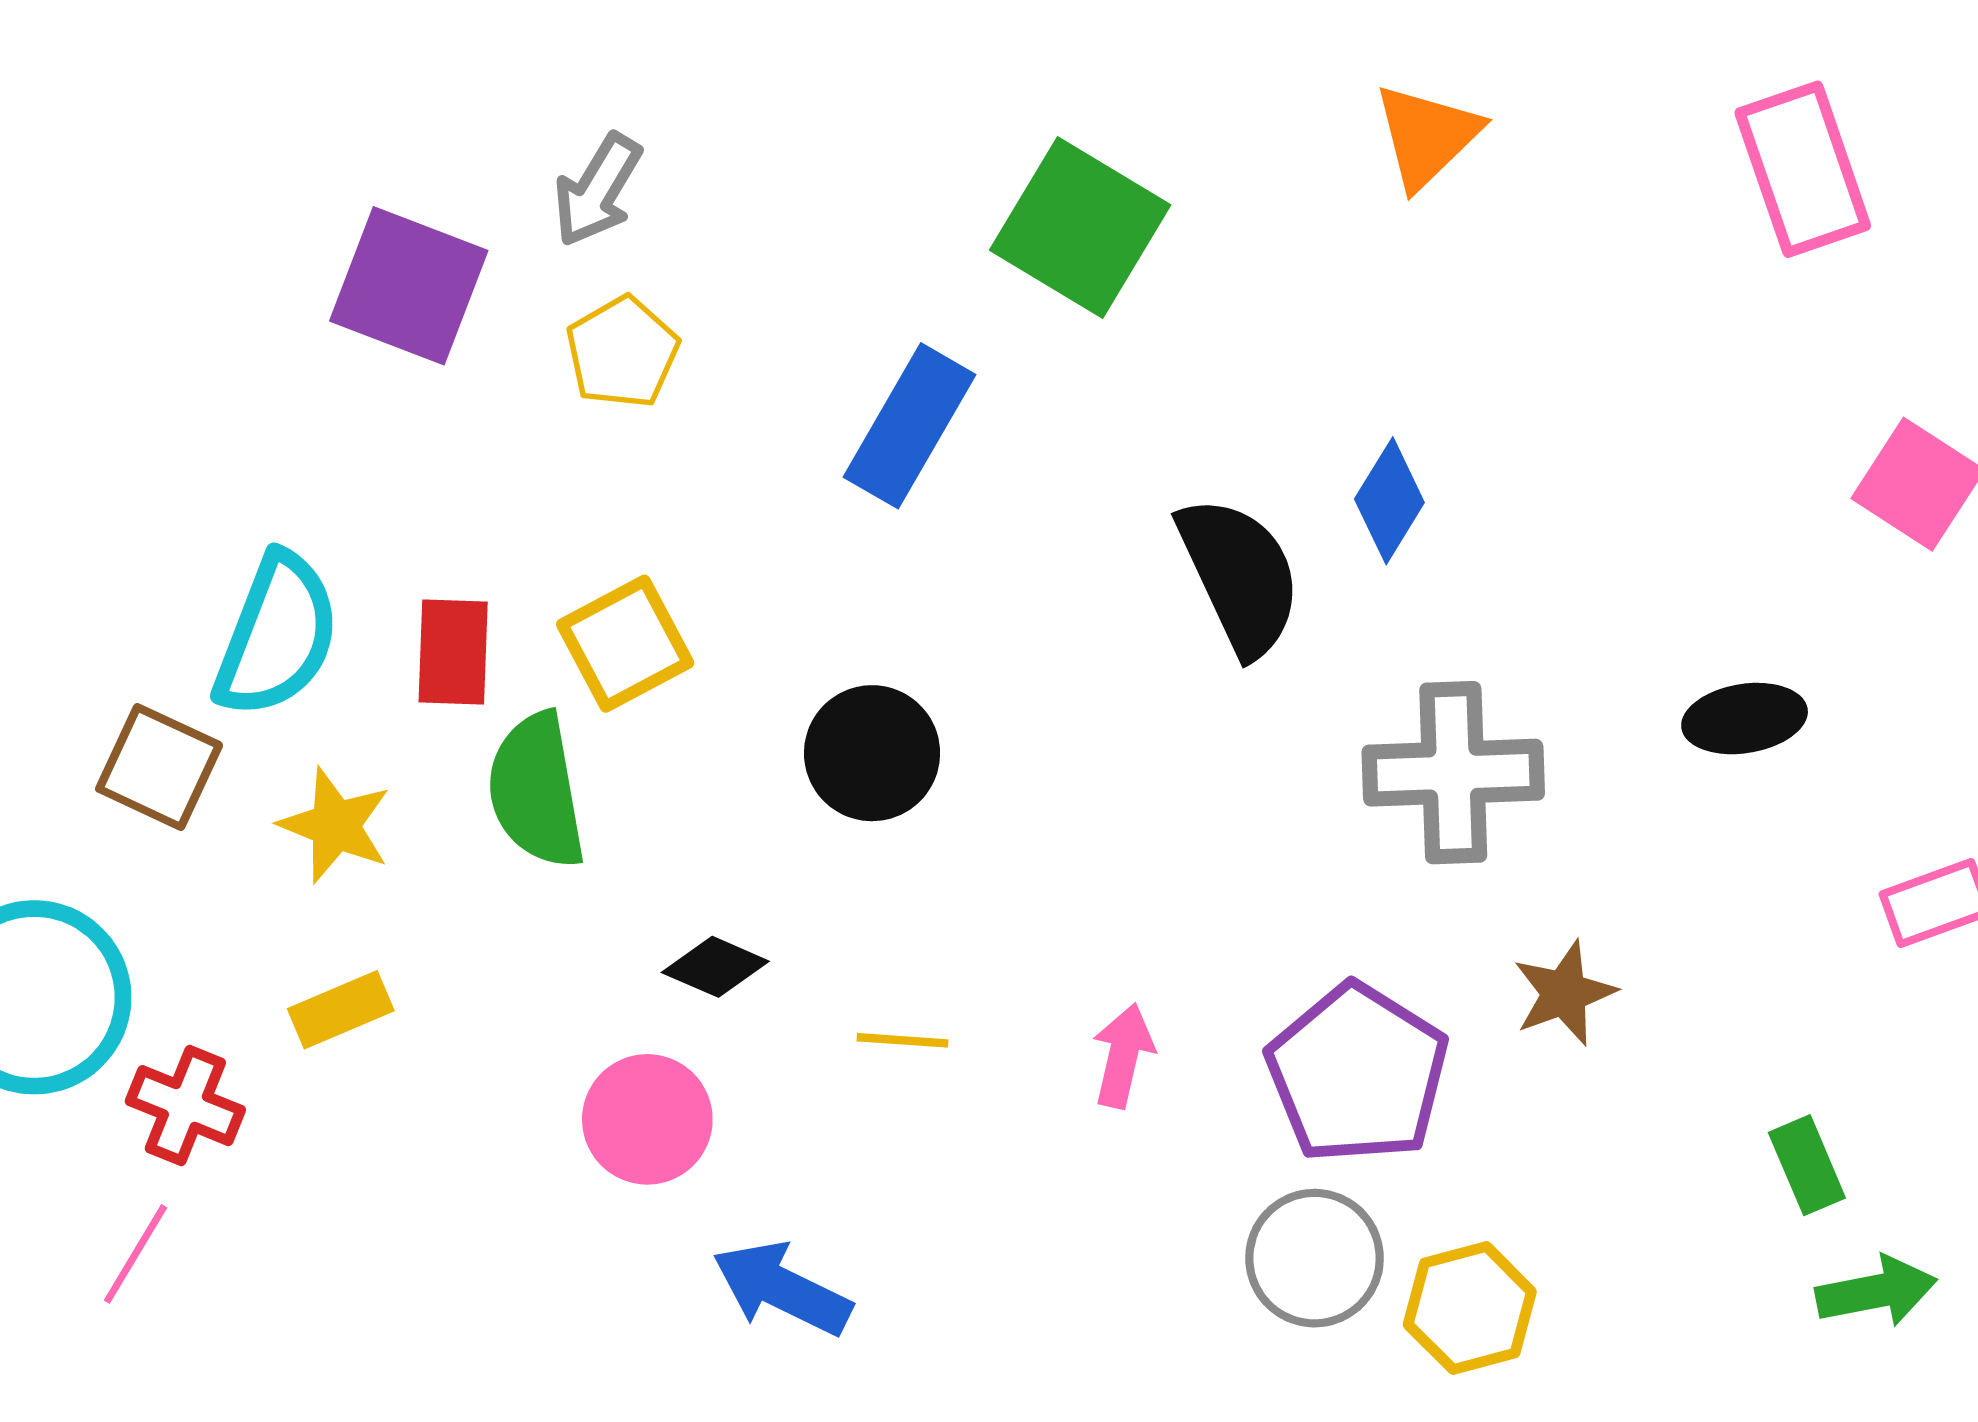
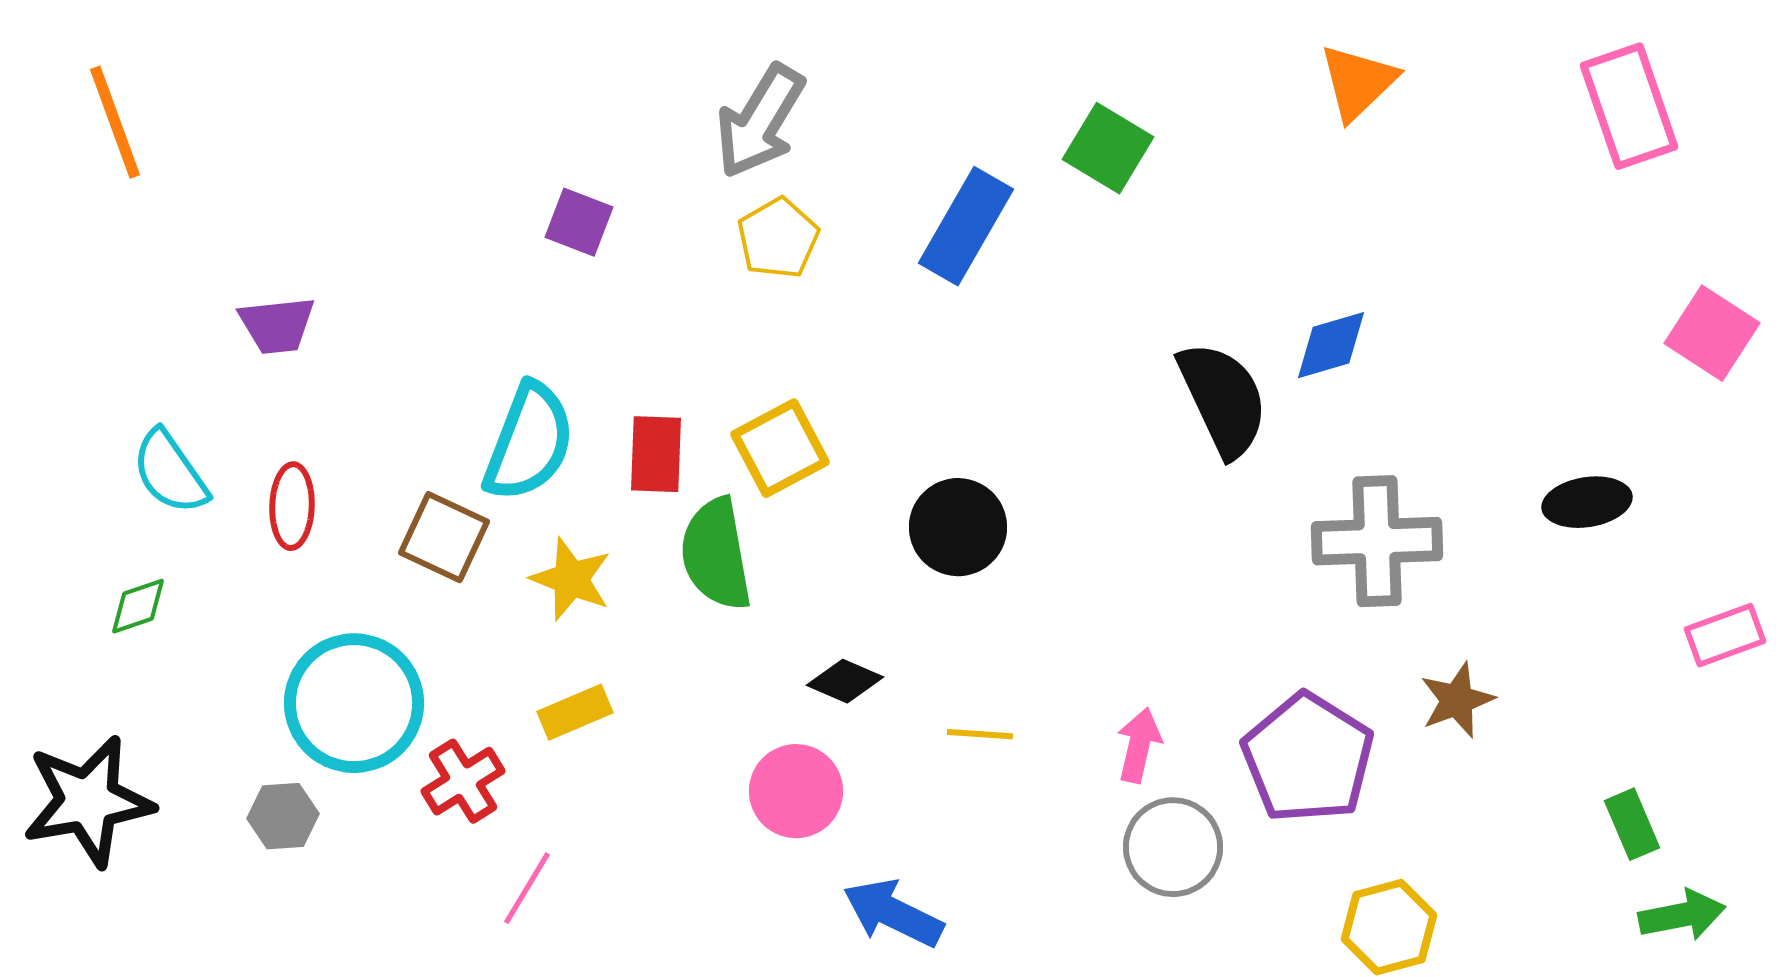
gray arrow: (597, 190) -> (760, 121), size x1.4
green square: (1080, 227) -> (1108, 148), size x0.7
purple square: (409, 286) -> (579, 222), moved, size x0.6
blue rectangle: (909, 426) -> (966, 226), moved
blue diamond: (1389, 501) -> (1331, 345), turned 42
red cross: (185, 1106) -> (463, 781), turned 36
pink line: (135, 1254) -> (527, 888), moved
gray circle: (1315, 1258) -> (1173, 847), moved

